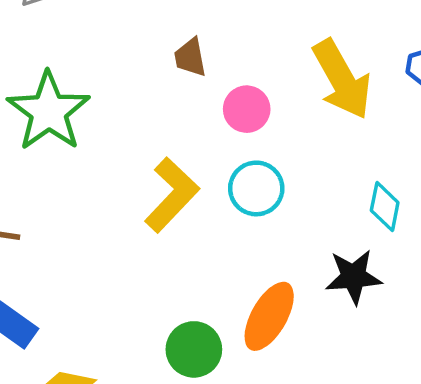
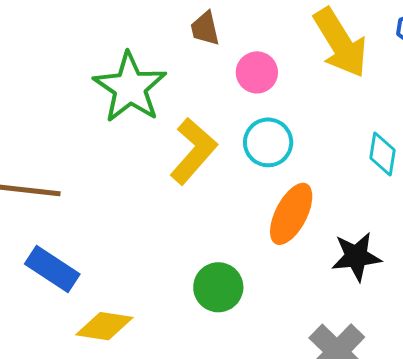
green star: (49, 111) -> (130, 87), moved
black star: (353, 277) -> (356, 257), moved
orange ellipse: (269, 316) -> (291, 214), moved

